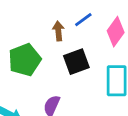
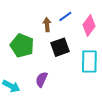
green pentagon: (25, 60) -> (22, 46), turned -30

